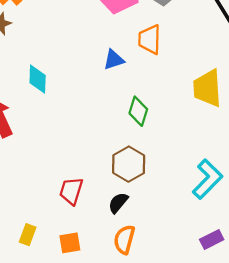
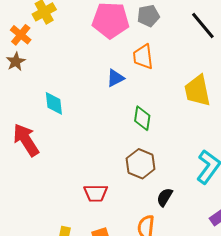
red trapezoid: (71, 191) -> (96, 193), turned -100
black semicircle: (118, 203) -> (165, 197), moved

